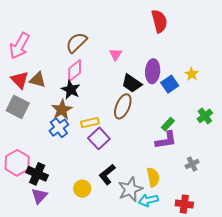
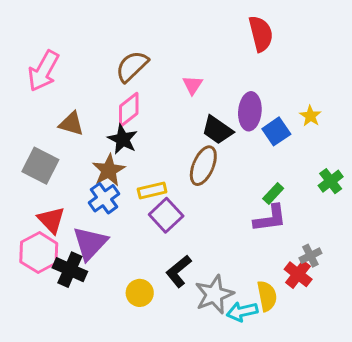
red triangle: (20, 80) -> (51, 220), moved
yellow semicircle: (153, 177) -> (267, 296), moved
purple triangle: (39, 196) -> (90, 243), moved, size x1.4
red cross: (184, 204) -> (298, 274), moved, turned 30

